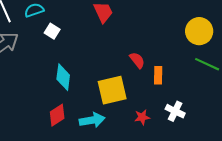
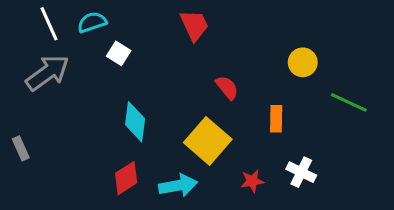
yellow circle: (199, 31) -> (303, 62), moved, size x0.7
red semicircle: (137, 60) -> (227, 88), moved
yellow square: (112, 90) -> (208, 141), turned -36

